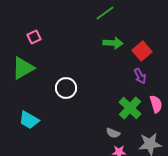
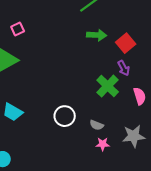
white circle: (66, 88) -> (65, 116), moved
green cross: (130, 108) -> (108, 86), moved

